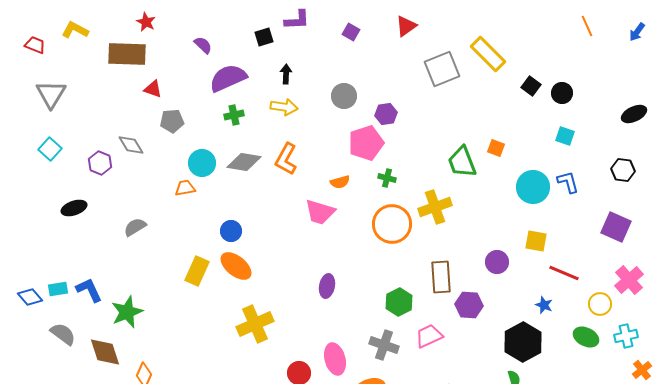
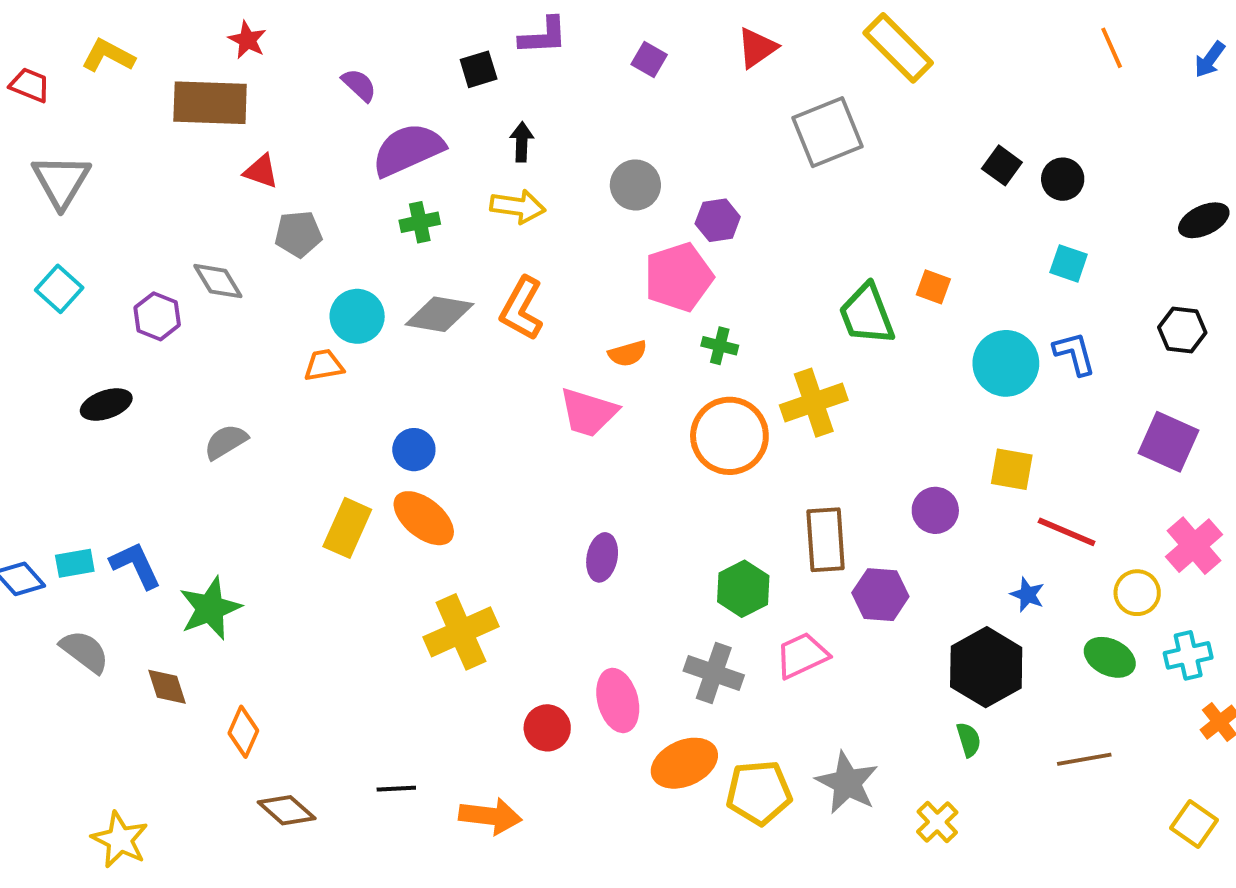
yellow rectangle: (488, 54) -> (898, 48), moved
brown diamond: (105, 352) -> (167, 687), size x0.7

